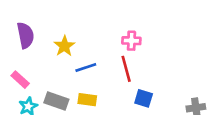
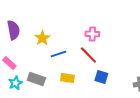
red line: (126, 69) -> (88, 55), turned -30
yellow rectangle: (87, 100) -> (67, 78), moved

